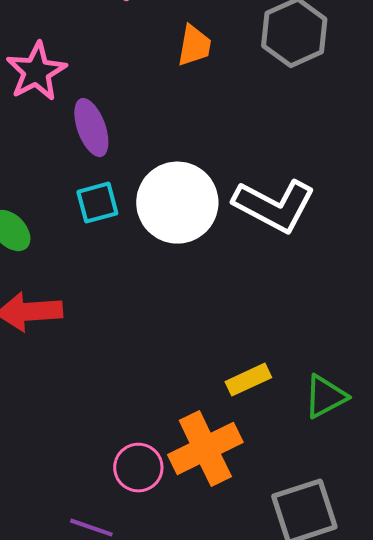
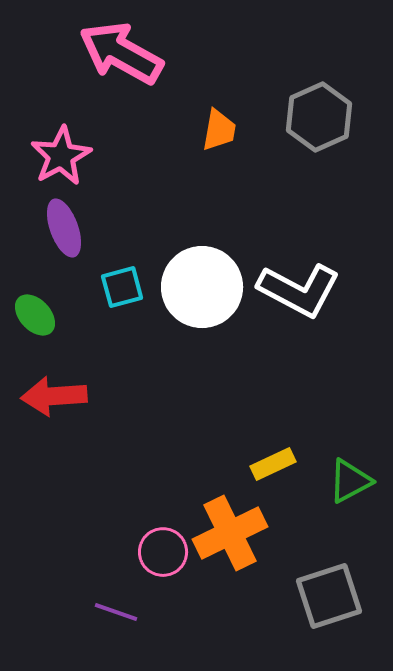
purple ellipse: (91, 128) -> (64, 228), moved

